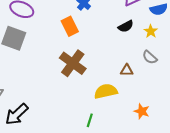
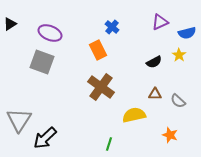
black semicircle: (126, 26) -> (154, 62), moved
gray semicircle: (150, 57) -> (178, 101), moved
green line: (90, 120) -> (109, 144), moved

